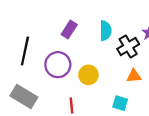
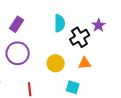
purple rectangle: (69, 29) -> (17, 24), moved
yellow circle: (88, 75) -> (56, 63), moved

